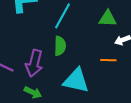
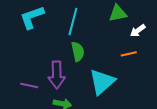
cyan triangle: (76, 81) -> (102, 82), turned -40

